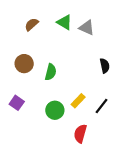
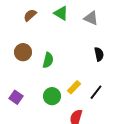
gray triangle: (87, 28) -> (91, 18), moved
purple square: (17, 103) -> (16, 97), moved

